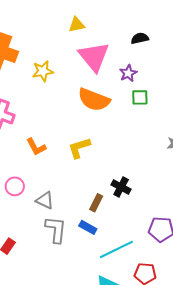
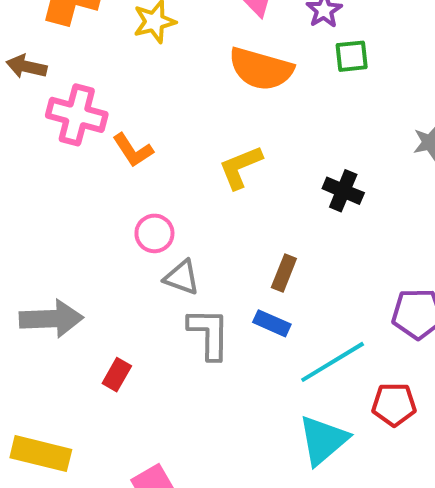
orange L-shape: (36, 147) -> (133, 150), moved
pink circle: (15, 186) -> (154, 233), moved
black cross: (121, 187) -> (343, 191), moved

